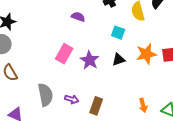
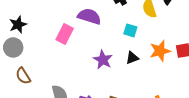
purple semicircle: (78, 17) -> (89, 16), size x1.6
pink rectangle: (64, 54) -> (65, 34), moved

